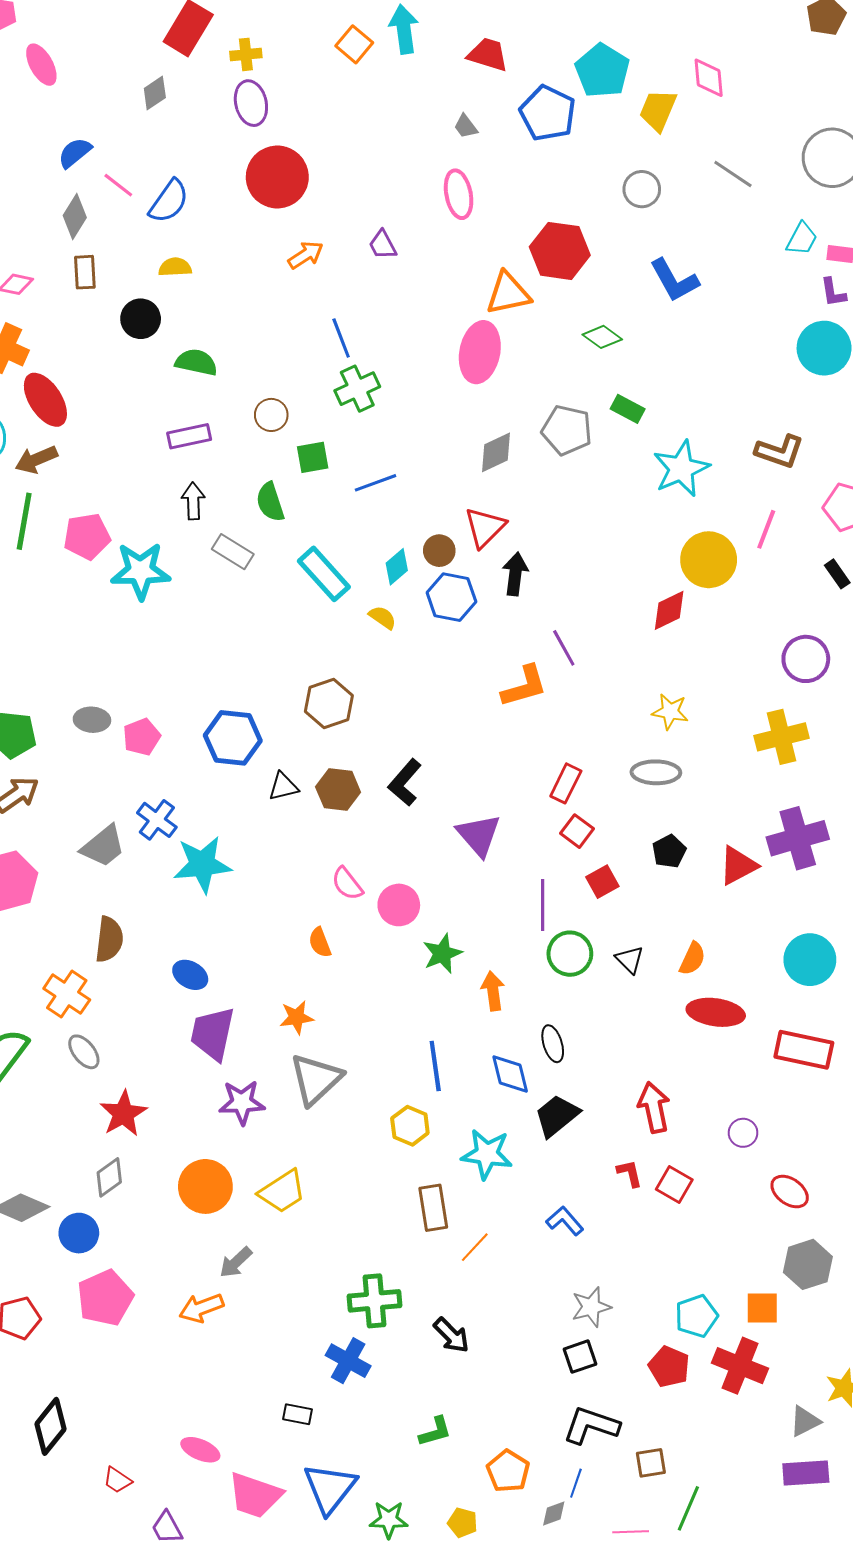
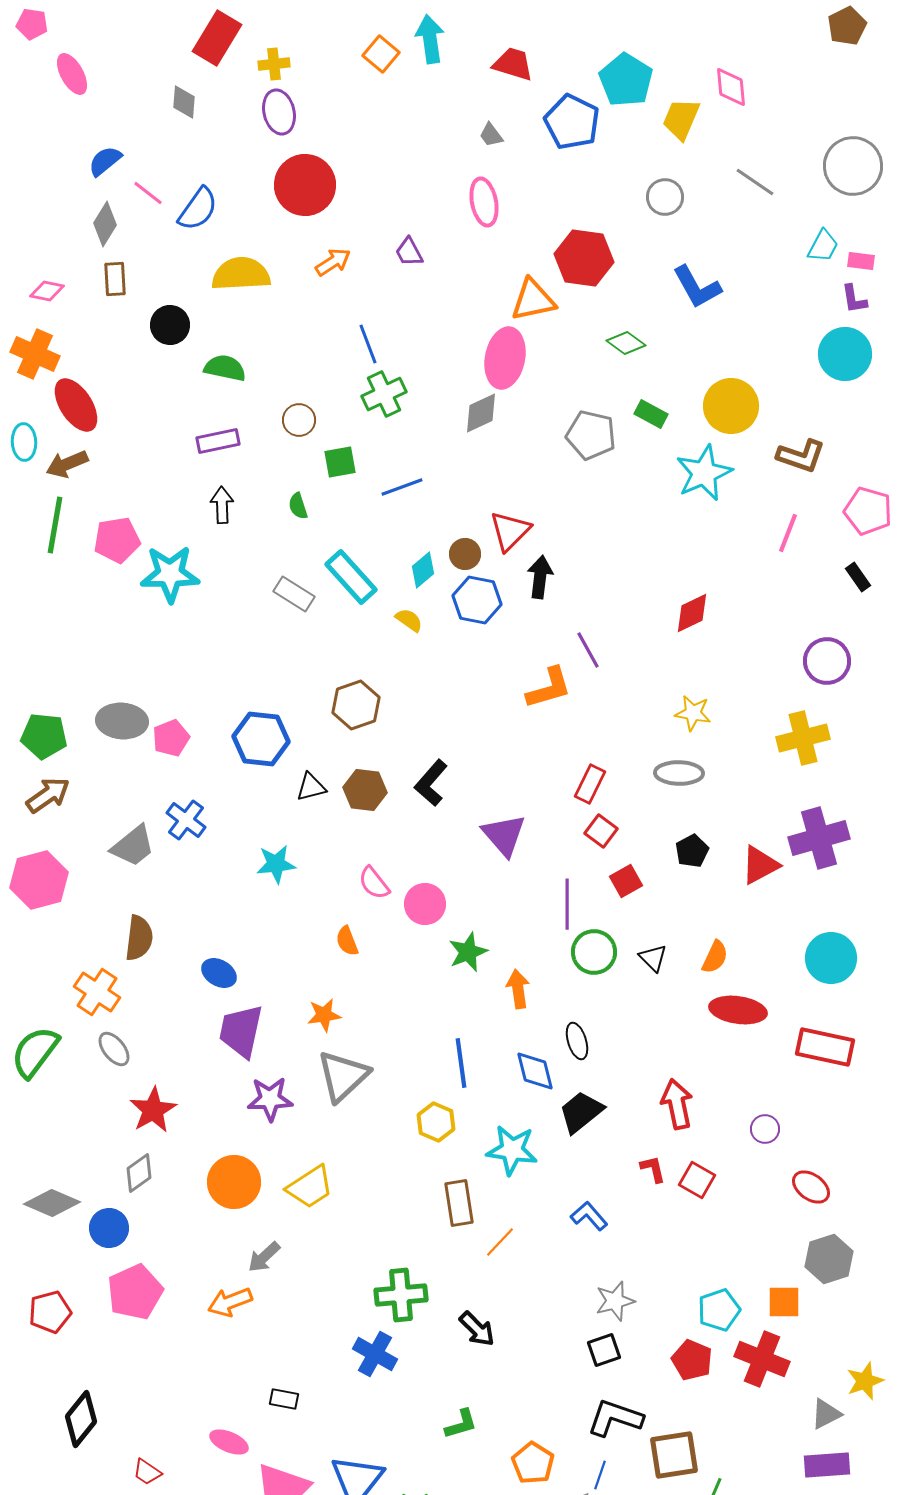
gray diamond: (155, 93) -> (184, 102), turned -52
yellow semicircle: (175, 267) -> (241, 274), moved, size x1.8
gray diamond: (496, 452) -> (481, 413), moved
green semicircle: (270, 502) -> (298, 506), size x0.7
gray rectangle: (233, 552) -> (294, 594), moved
yellow circle: (709, 560) -> (731, 406), moved
gray ellipse: (92, 720) -> (122, 721), size x1.4
cyan star: (202, 864) -> (276, 864), moved, size x0.7
black rectangle: (298, 1414) -> (284, 1399), moved
brown square: (651, 1463) -> (674, 1455), size x1.6

